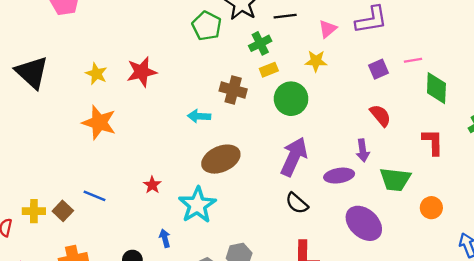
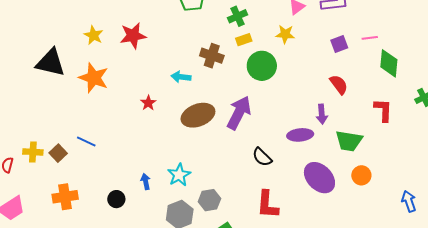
black triangle: (32, 72) -> (51, 63), moved, turned -32
purple arrow: (294, 157) -> (239, 113), moved
red star: (152, 185) -> (148, 103), moved
cyan star: (197, 205) -> (179, 175), moved, size x0.7
orange circle: (431, 208) -> (361, 175), moved

